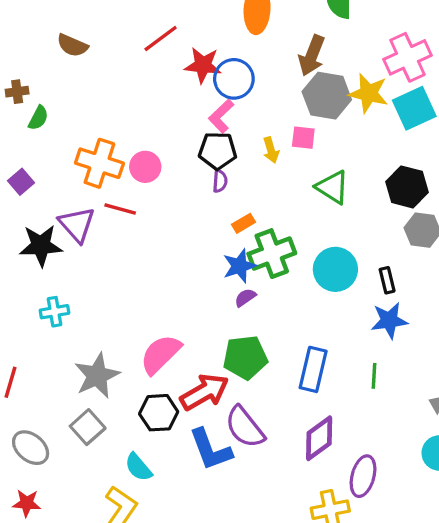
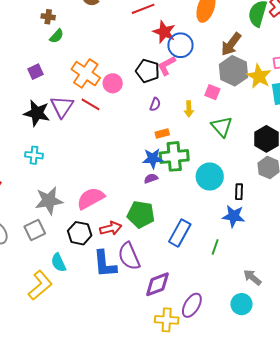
yellow arrow: (271, 150) -> (189, 109), moved
black pentagon: (218, 151) -> (148, 71), moved
red arrow: (204, 392) -> (111, 228), size x0.7
purple diamond: (319, 438) -> (157, 284), moved

